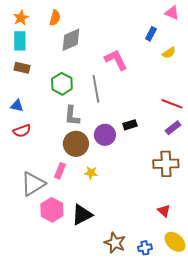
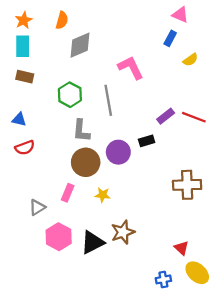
pink triangle: (172, 13) -> (180, 15), moved
purple rectangle: (173, 128) -> (166, 116), moved
gray triangle: (33, 184) -> (37, 207), size x0.6
red triangle: (164, 211) -> (181, 248), moved
brown star: (115, 243) -> (123, 232), moved, turned 30

